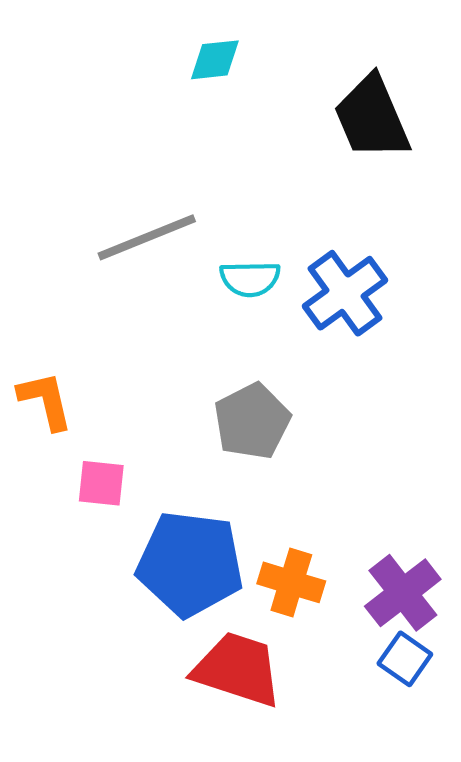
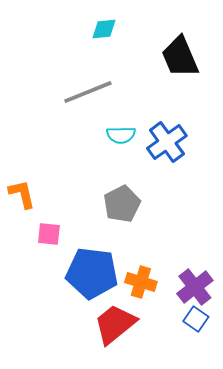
gray line: (147, 237) -> (88, 92), moved
red trapezoid: (238, 669) -> (115, 324), turned -57

